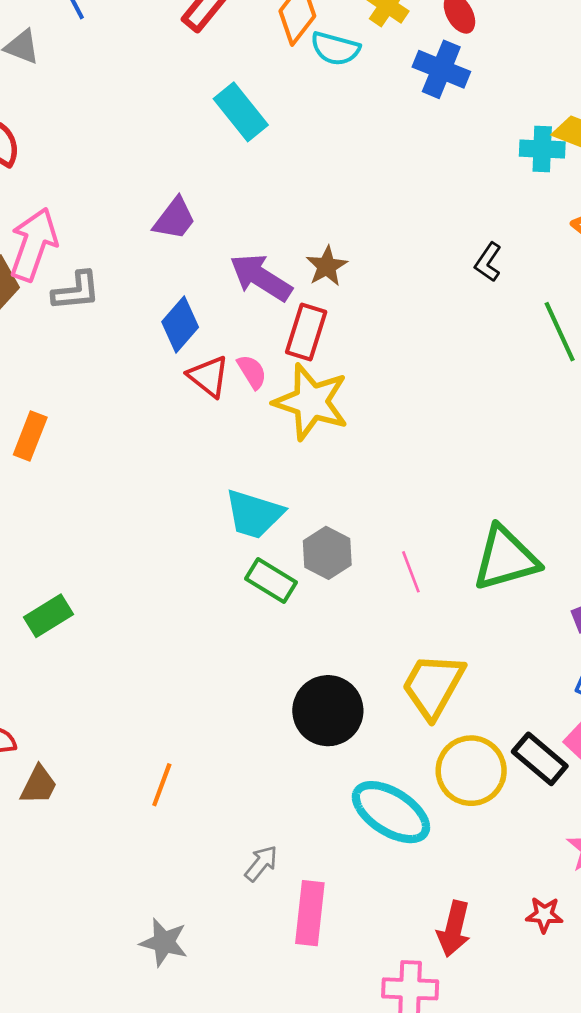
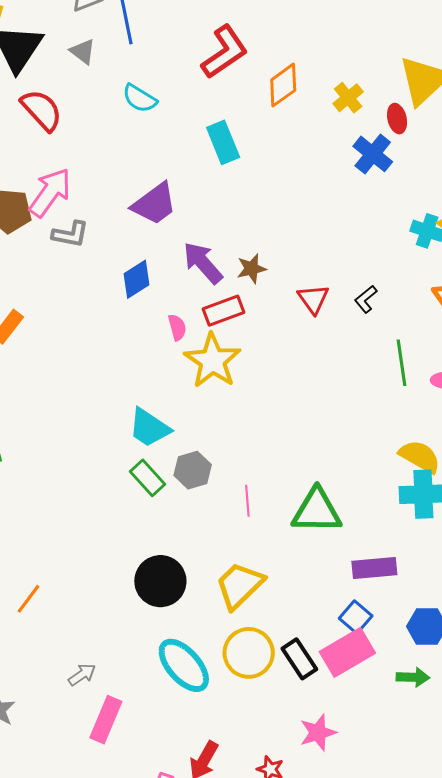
cyan semicircle: (335, 49) -> (140, 98), moved
purple trapezoid: (175, 219) -> (154, 204), size x1.4
red rectangle: (306, 332) -> (223, 311), turned 36
red triangle: (208, 376) -> (313, 299), moved

